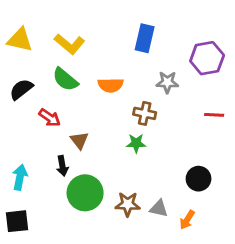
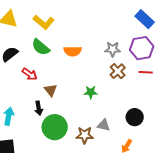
blue rectangle: (145, 38) -> (145, 19), moved, turned -60
purple hexagon: (207, 58) -> (142, 48), moved
brown cross: (145, 113) -> (118, 71), moved, turned 35
gray triangle: (159, 208) -> (104, 125), moved

